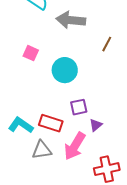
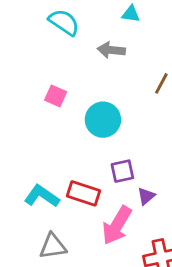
gray arrow: (71, 20) -> (111, 50), size x0.7
gray triangle: (42, 150) -> (53, 246), moved

